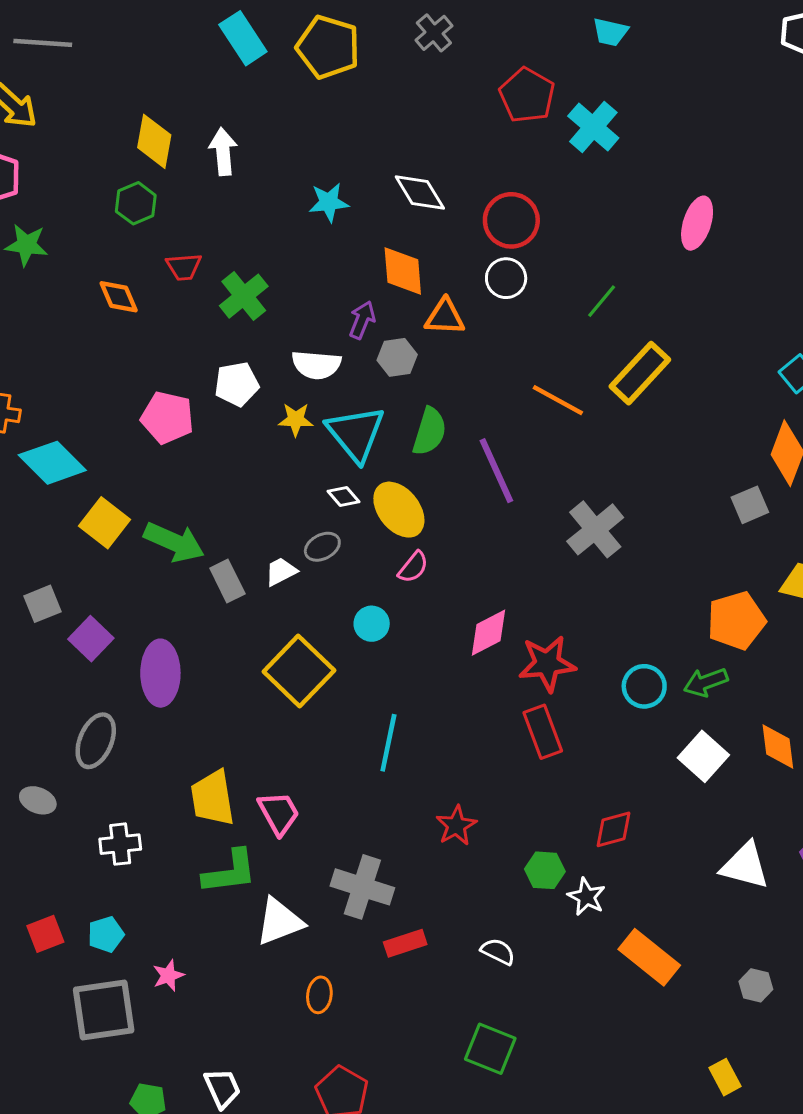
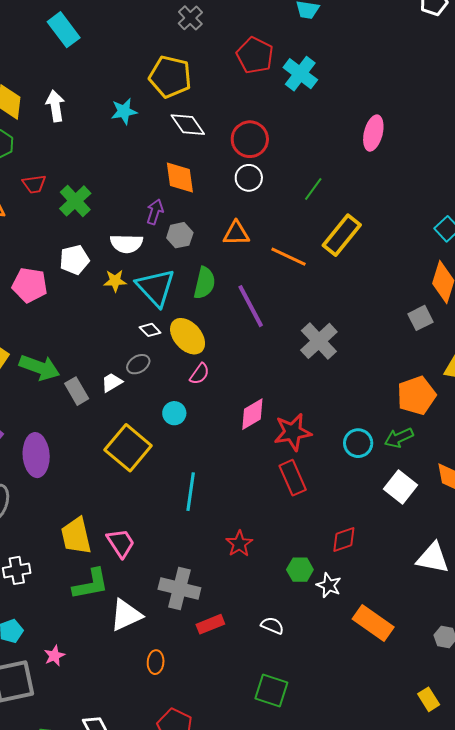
yellow pentagon: (328, 47) -> (170, 77), moved
cyan star: (329, 202) -> (124, 111), moved
orange triangle: (445, 317) -> (236, 233), moved

